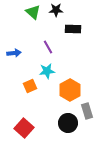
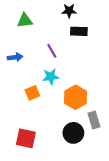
black star: (56, 10) -> (69, 11), moved
green triangle: (33, 12) -> (25, 21), moved, turned -49
red square: (24, 128) -> (26, 138), turned -30

